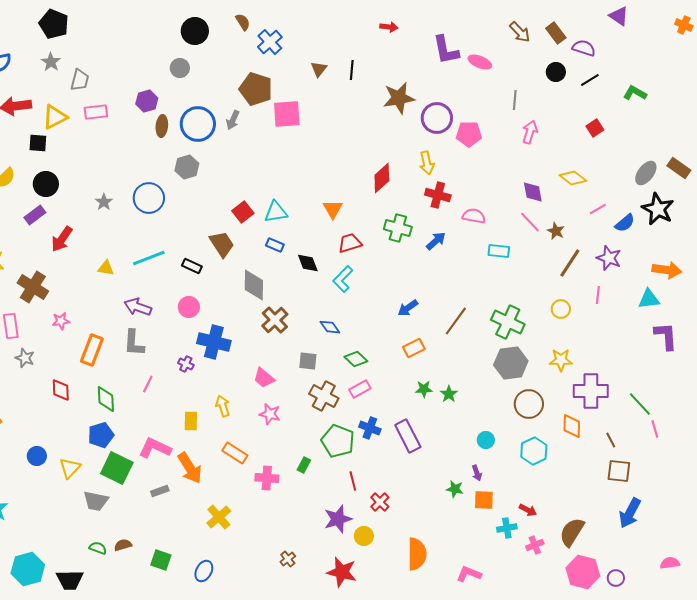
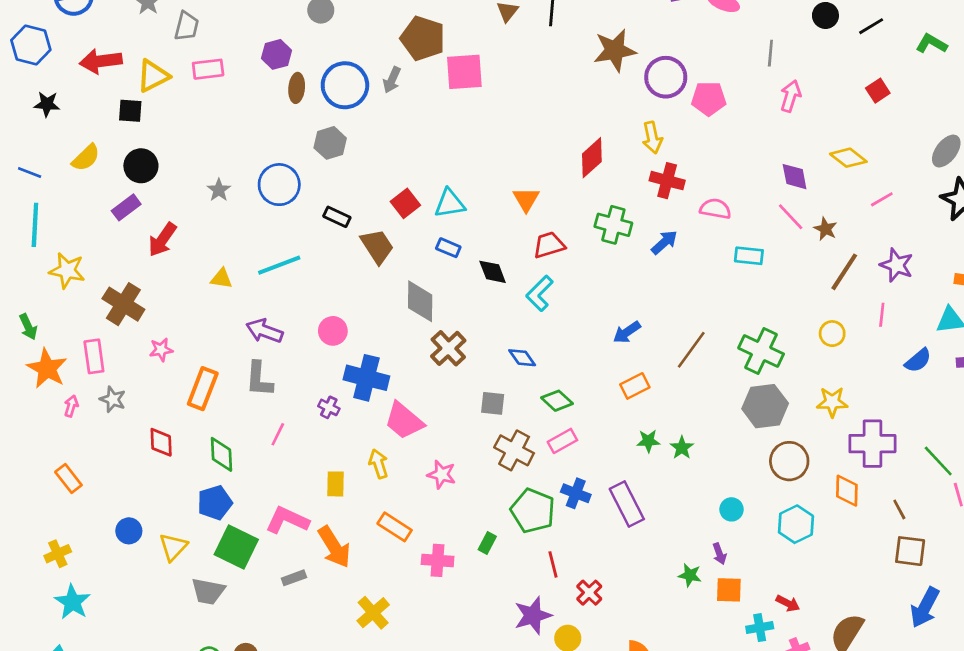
blue semicircle: (625, 223) -> (918, 360), moved
black rectangle: (192, 266) -> (337, 217), moved
pink trapezoid: (264, 378) -> (404, 421), moved, size x1.4

